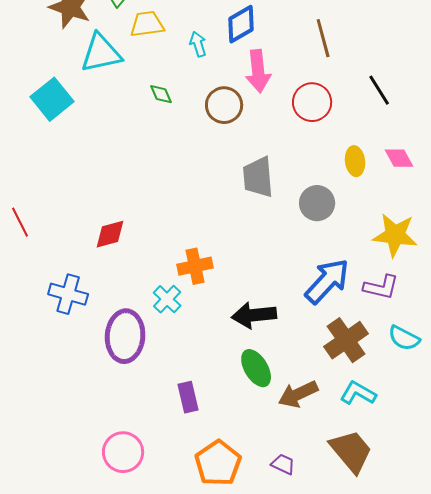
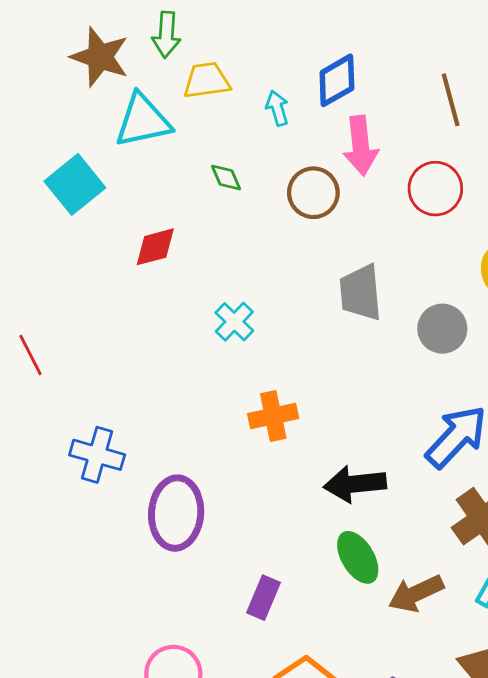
red diamond: (110, 234) -> (155, 247), moved
cyan cross: (167, 299) -> (234, 322), moved
purple rectangle: (188, 397) -> (263, 598), turned 36

